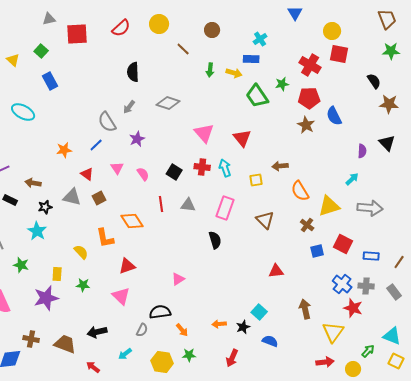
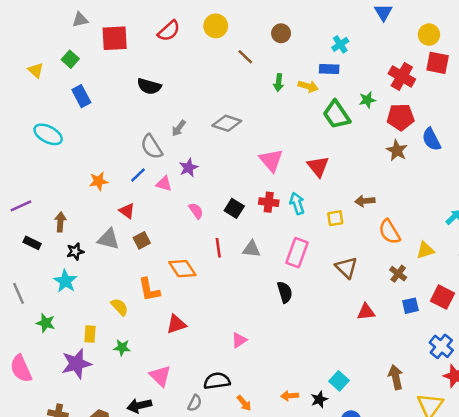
black semicircle: (133, 72) -> (149, 86), moved, turned -72
pink triangle: (117, 168) -> (164, 184), moved, turned -40
brown arrow: (33, 183) -> (60, 222), turned 84
yellow triangle: (329, 206) -> (425, 250), size x0.7
red triangle: (276, 271) -> (366, 312), moved
pink triangle: (121, 296) -> (160, 376), moved

